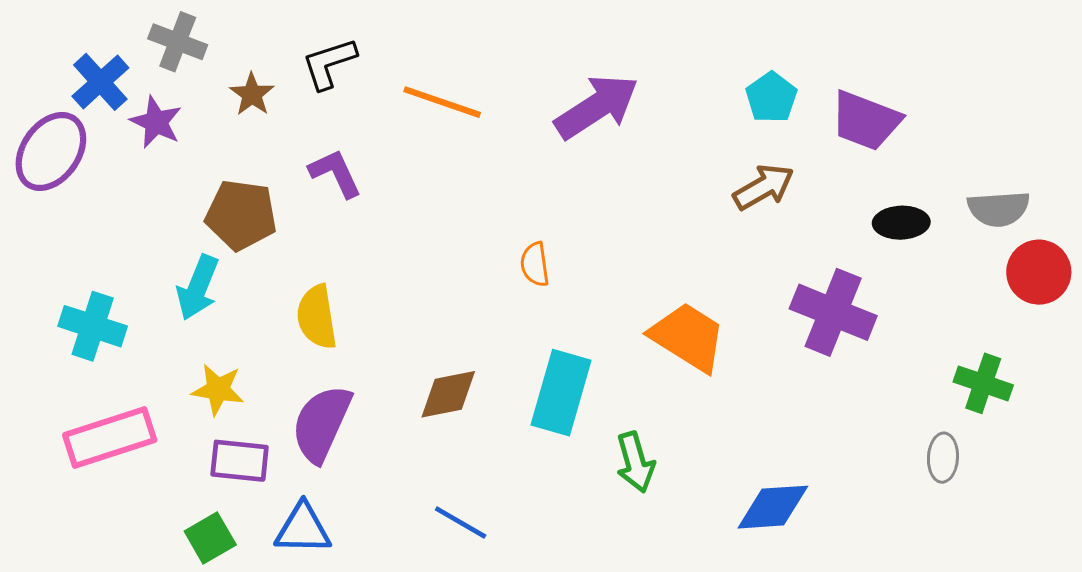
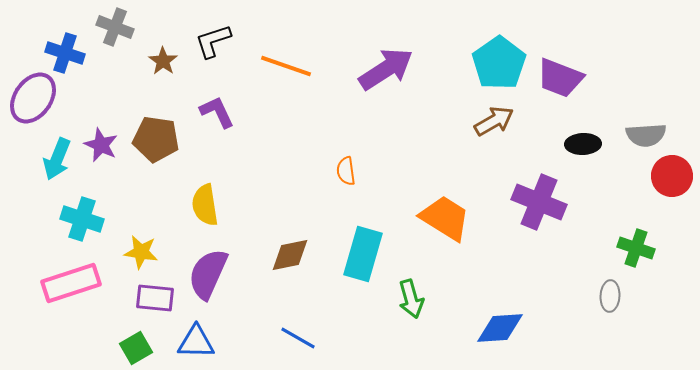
blue cross: (100, 82) -> (65, 53), turned -30
cyan pentagon: (771, 97) -> (499, 63), size x1.6
purple star: (156, 122) -> (101, 145), moved
cyan arrow: (198, 288) -> (57, 159), moved
cyan cross: (93, 326) -> (82, 219), moved

